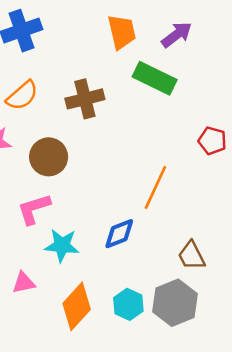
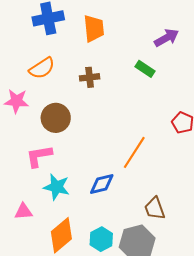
orange trapezoid: (122, 32) -> (94, 28), moved
green rectangle: (155, 78) -> (145, 69), size x0.6
brown cross: (85, 99) -> (90, 77), size x0.7

